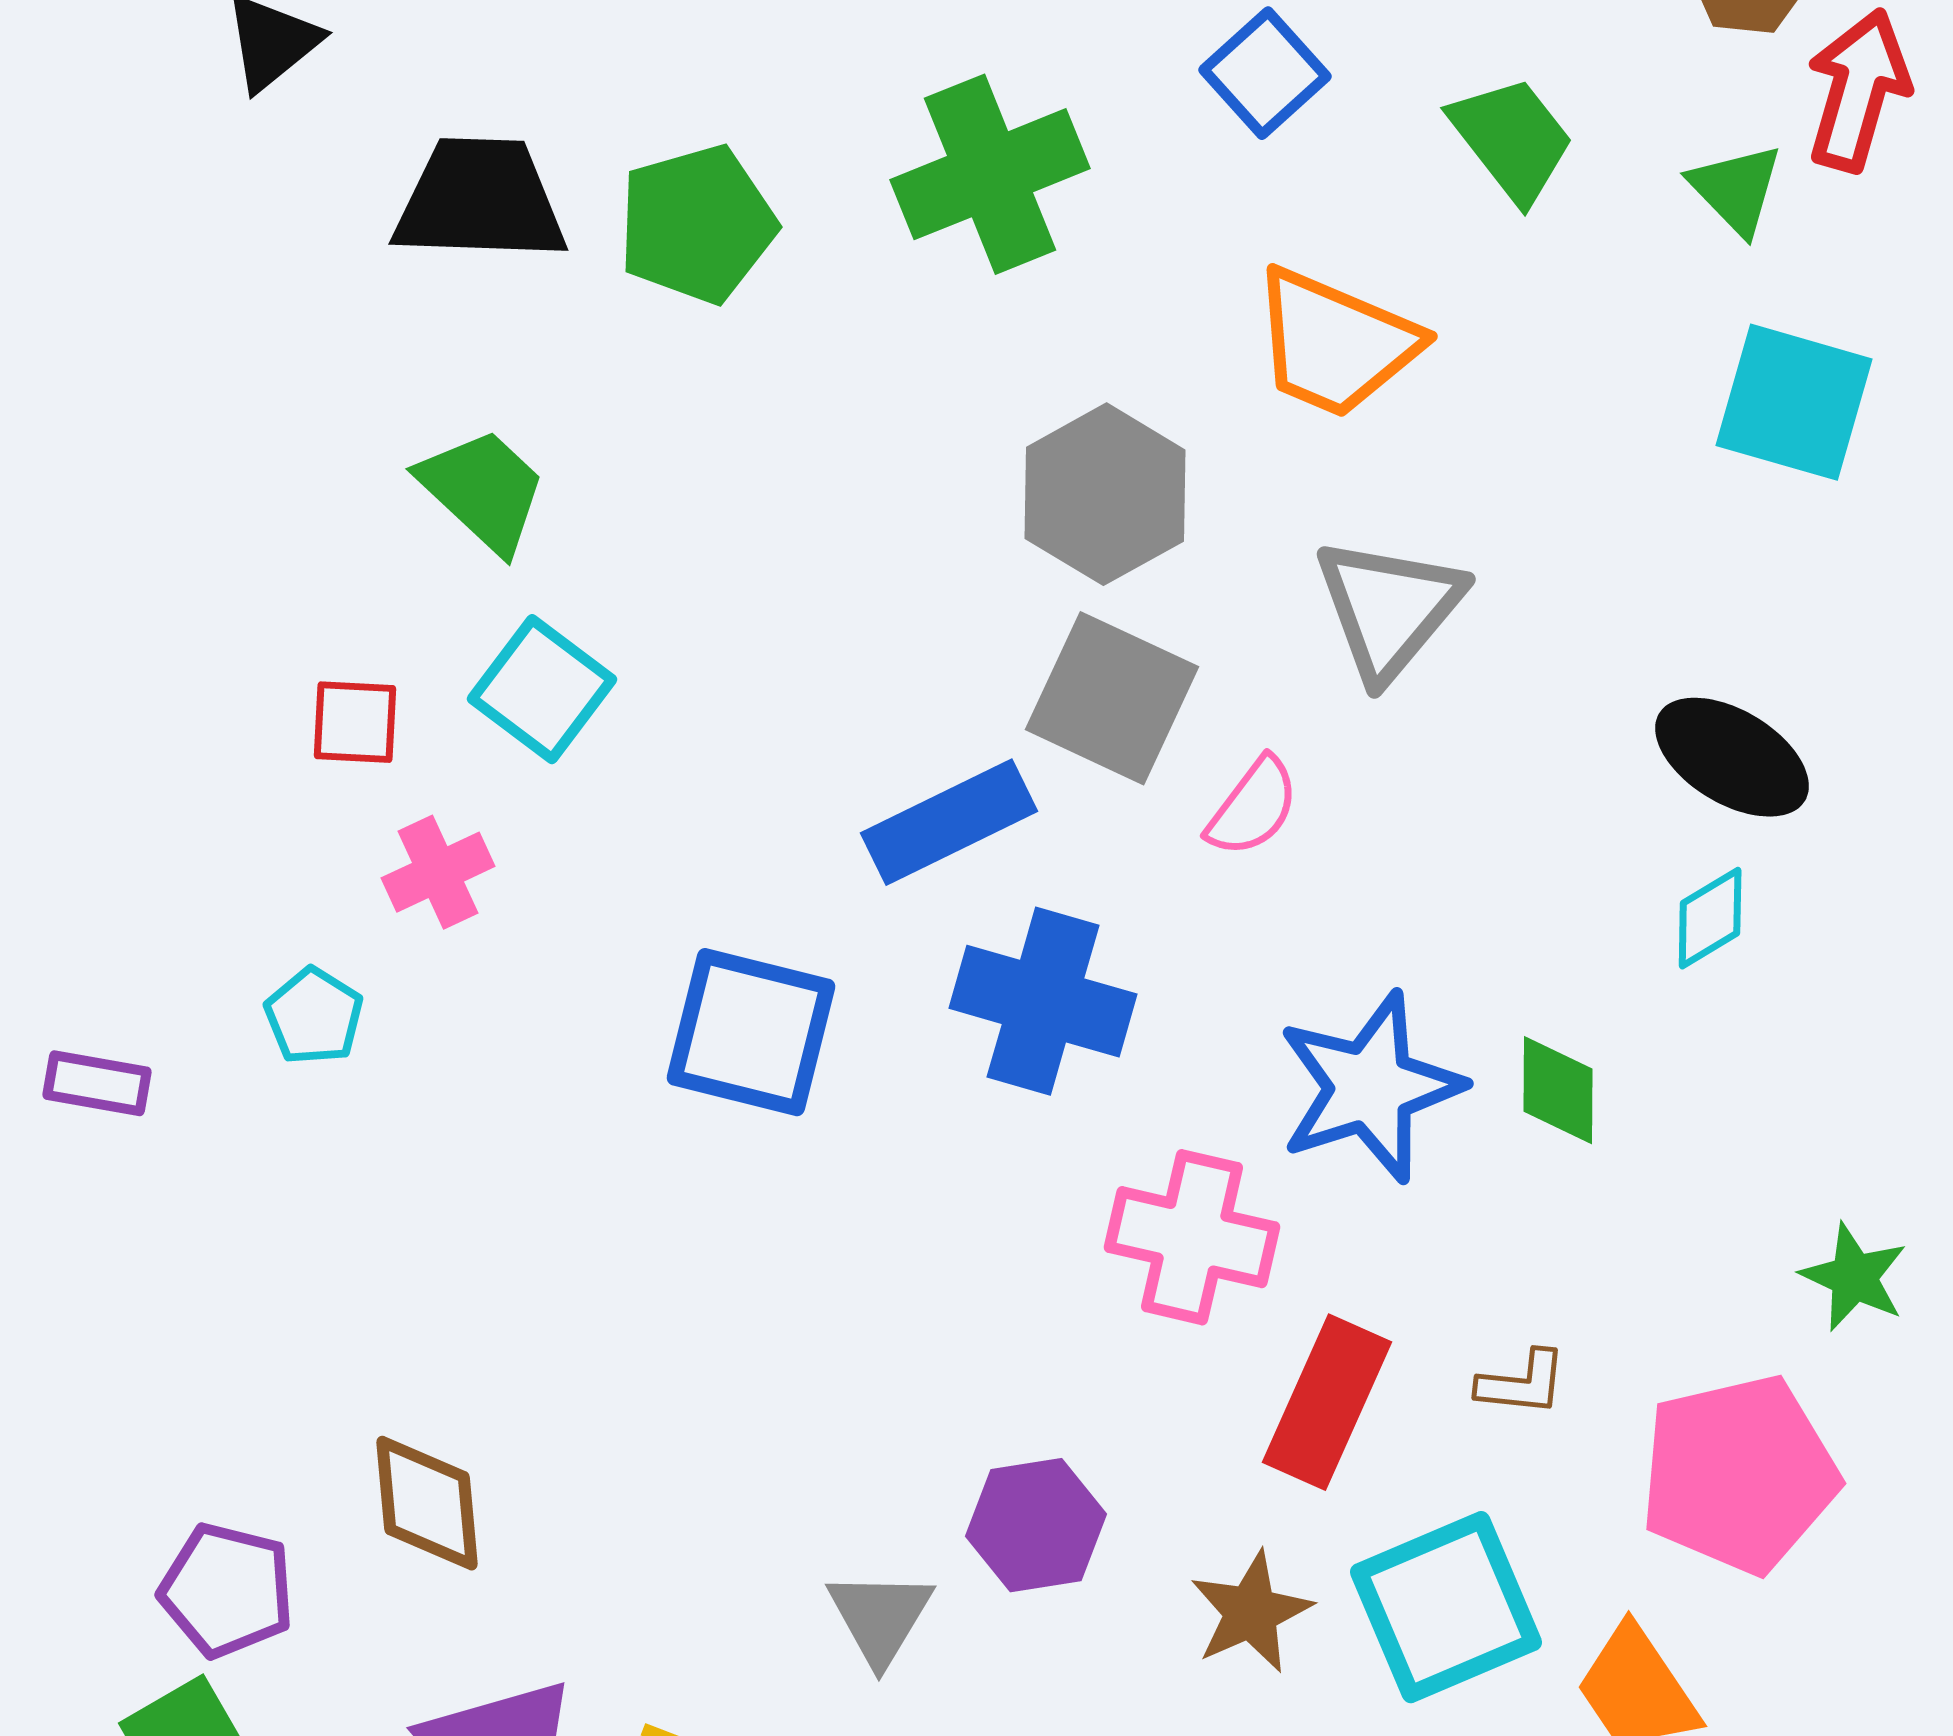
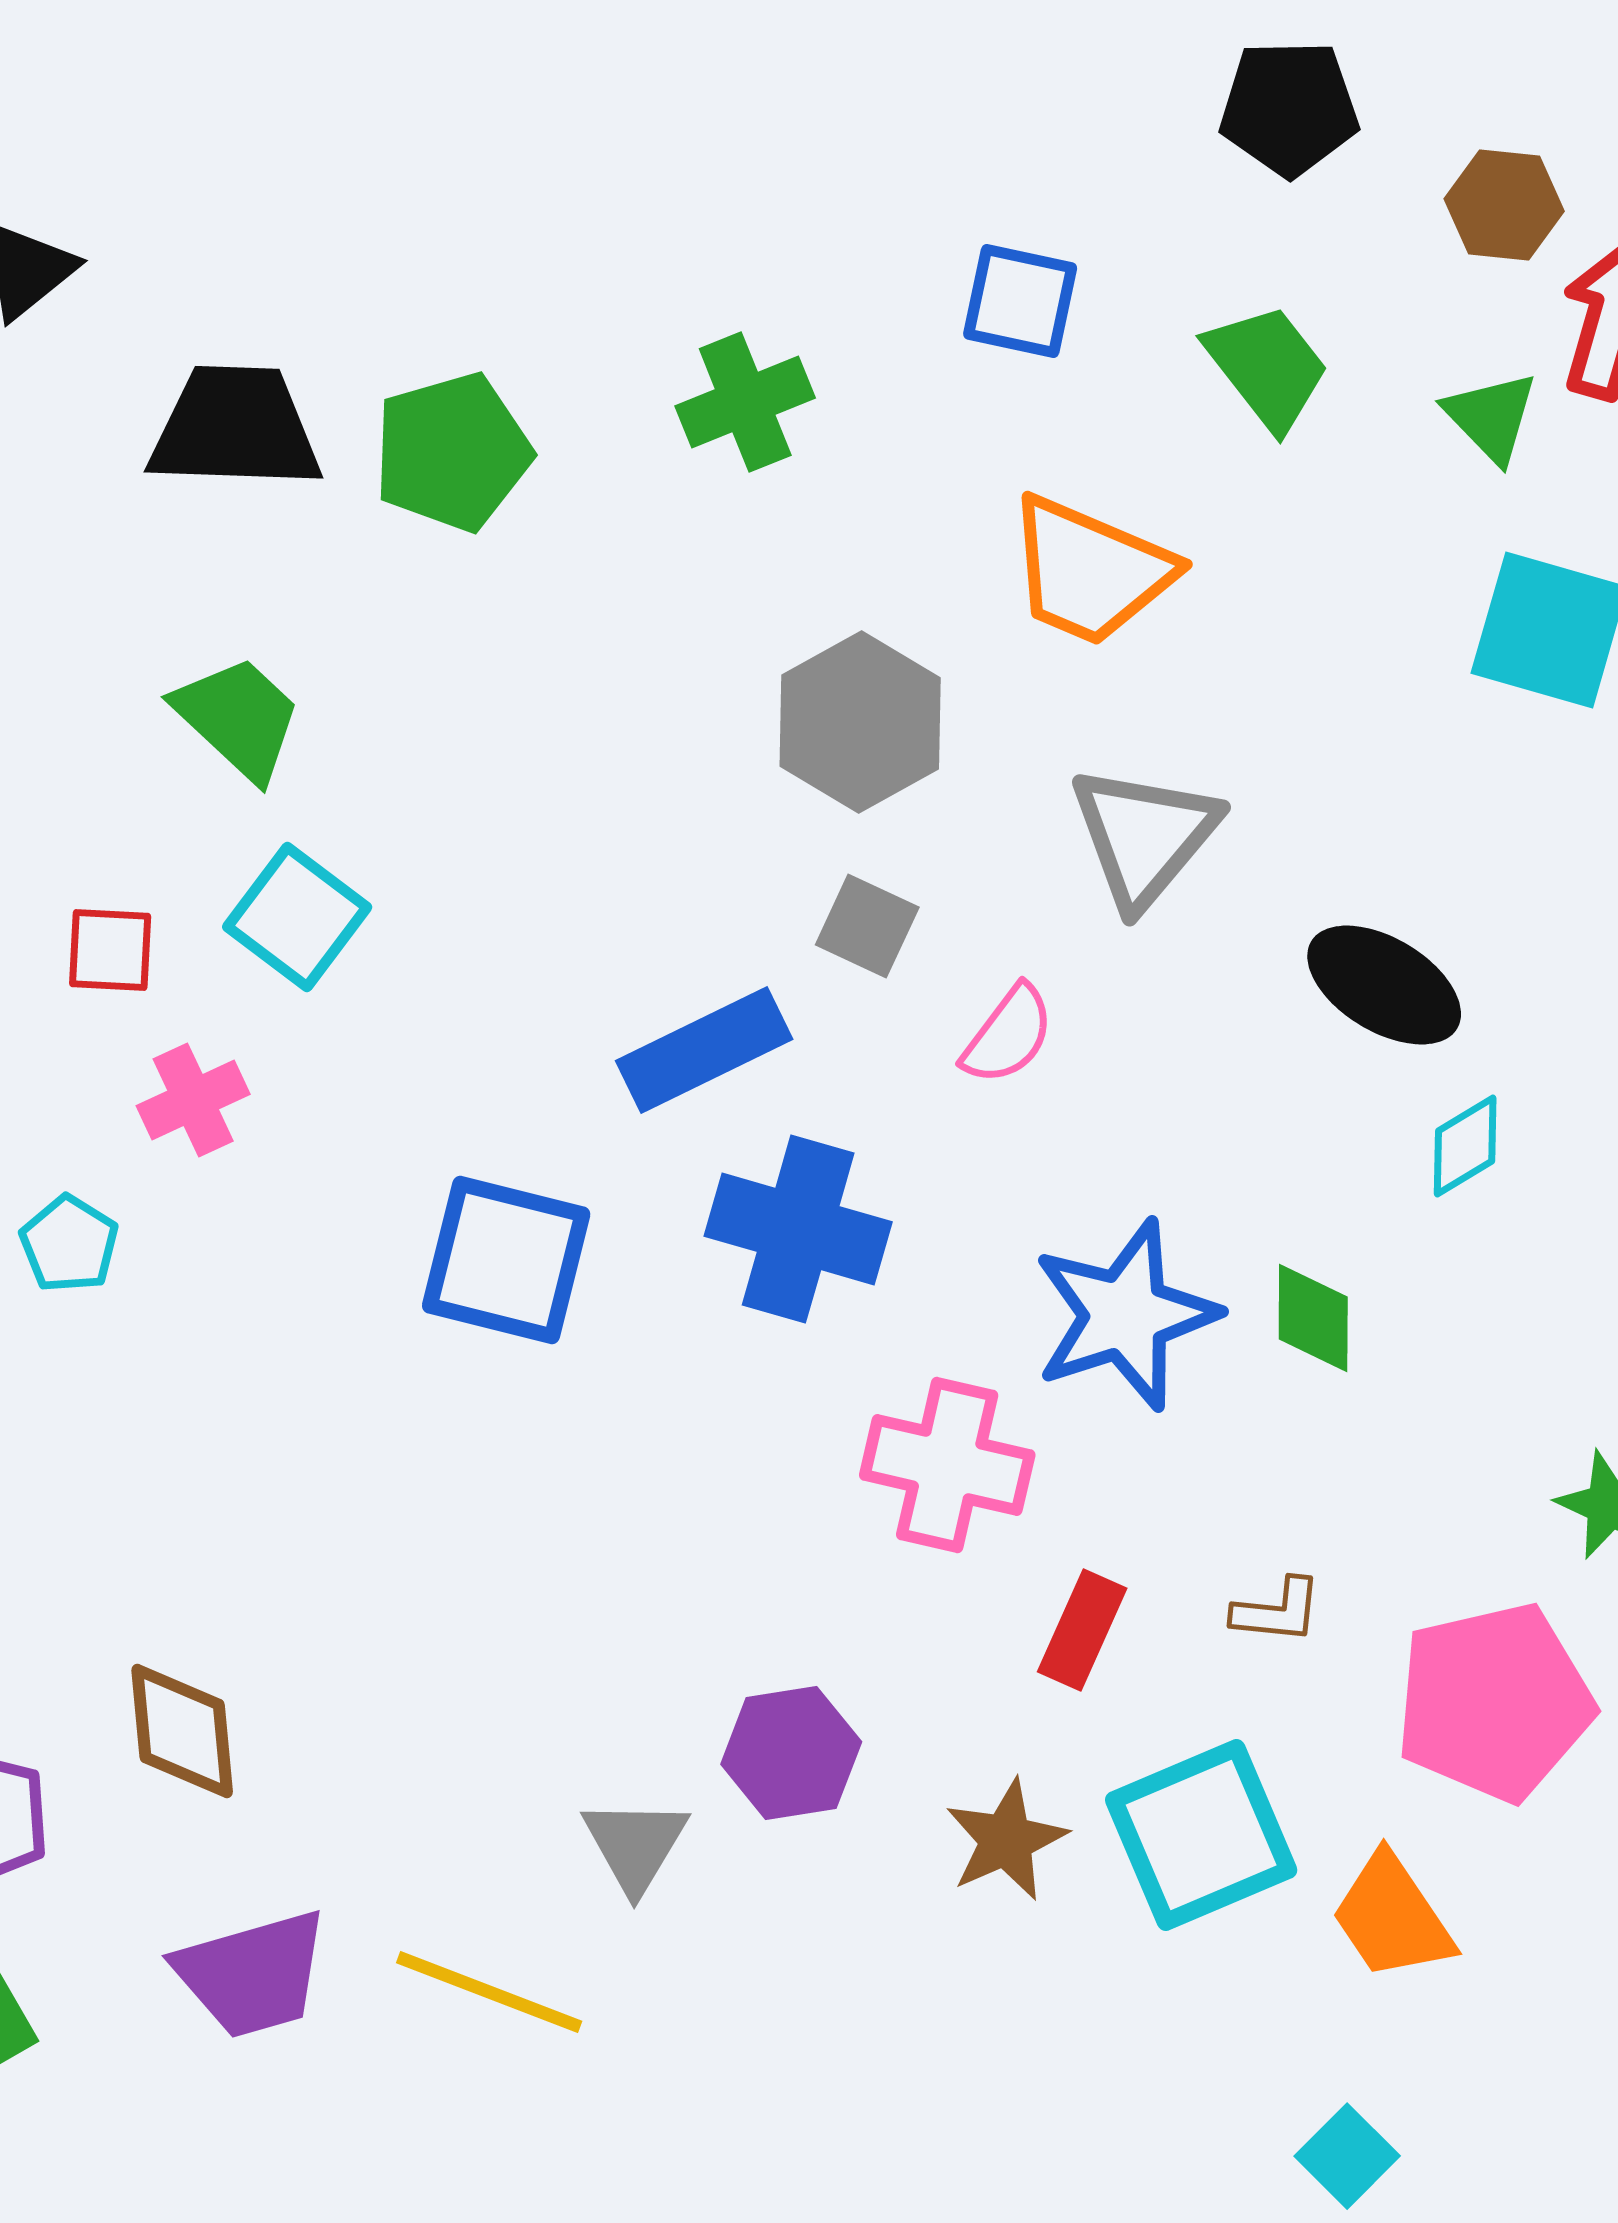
blue square: (1265, 73) -> (1020, 301), turned -36
green cross: (990, 174) -> (745, 402), size x0.7
gray square: (1112, 698) -> (867, 926), size x0.6
black ellipse: (1732, 757) -> (1384, 985), moved
red rectangle: (1327, 1402) -> (1082, 1630), size x0.7

